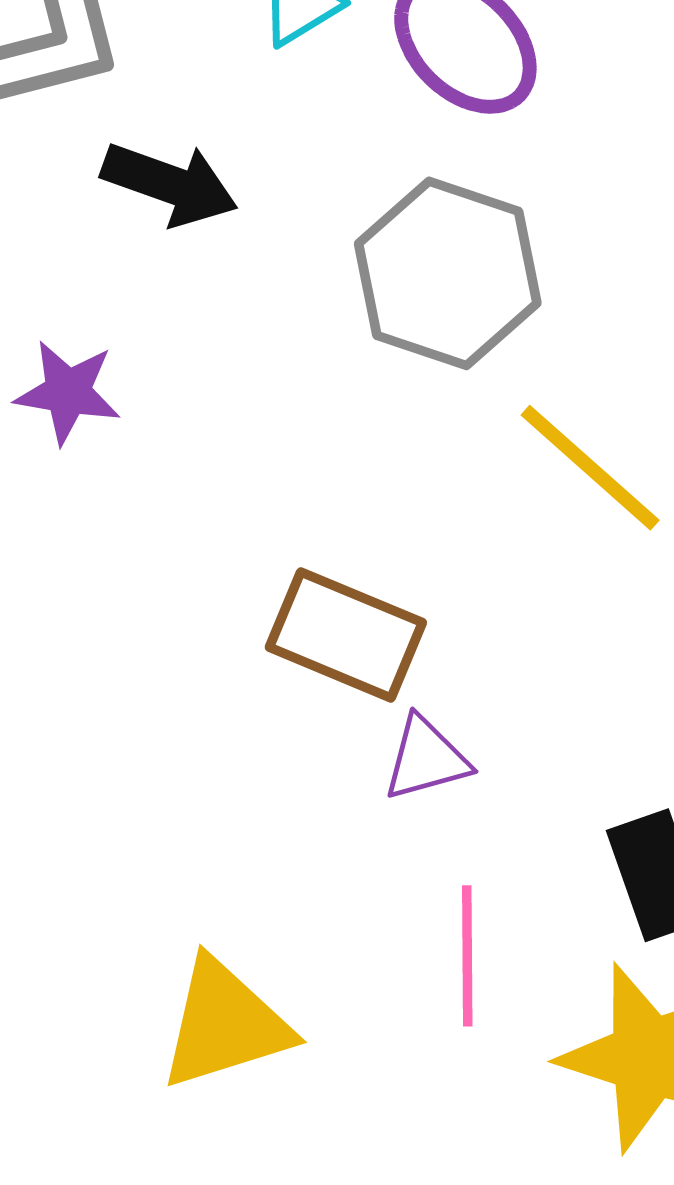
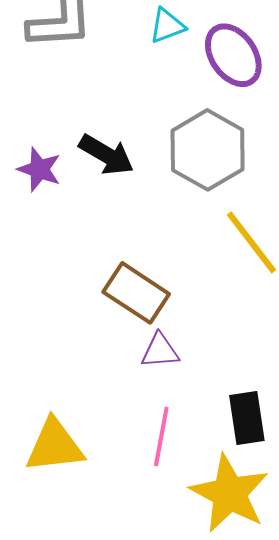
black arrow: (170, 184) -> (106, 155), moved

